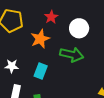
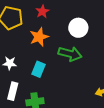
red star: (51, 17) -> (42, 11), moved

